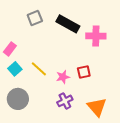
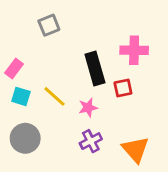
black rectangle: (68, 24) -> (95, 68), moved, turned 45
cyan square: (15, 69) -> (21, 96), turned -32
red square: (84, 72) -> (123, 88), moved

